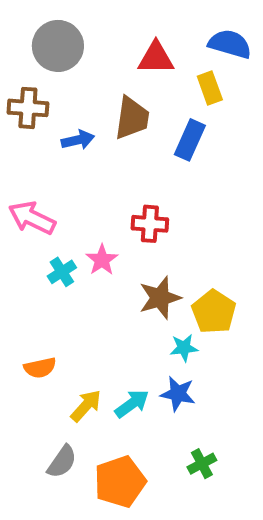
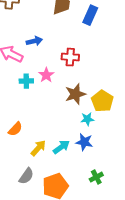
blue arrow: (78, 140) -> (34, 41), moved
cyan cross: (62, 272) -> (26, 81), turned 32
orange semicircle: (40, 368) -> (15, 129), turned -35

